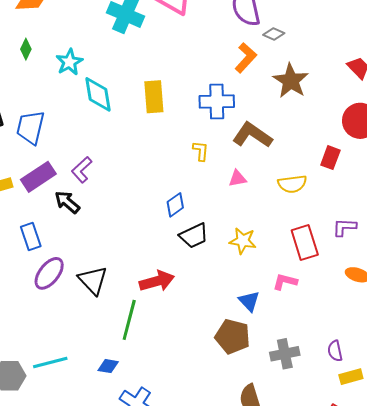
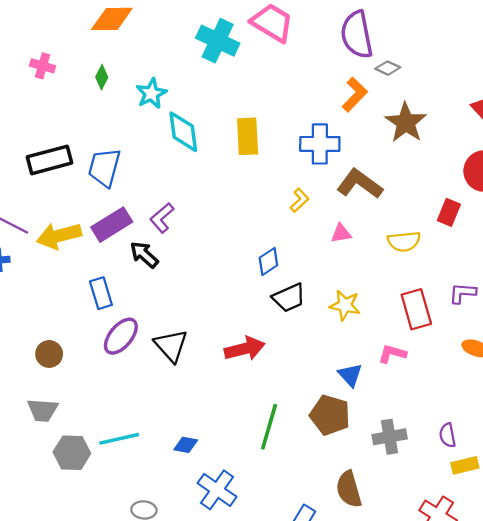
yellow L-shape: (201, 151) -> (300, 200), turned 40
green line: (129, 320) -> (269, 427), moved

